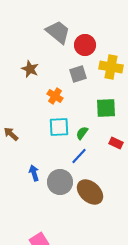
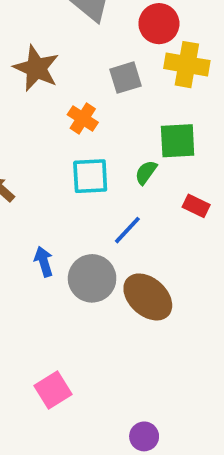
red circle: (85, 45) -> (159, 24), moved
brown star: (30, 69) -> (36, 68), size x1.4
green semicircle: (82, 133) -> (146, 172), moved

